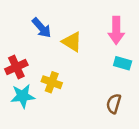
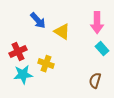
cyan rectangle: (123, 63) -> (102, 49), turned 32

